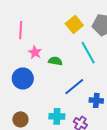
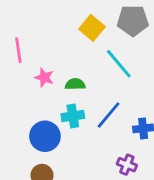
blue circle: (23, 78) -> (45, 136), moved
cyan cross: (57, 116) -> (73, 116), moved

